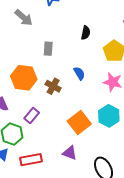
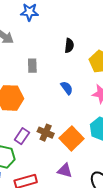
brown cross: (53, 86) -> (46, 133), moved

